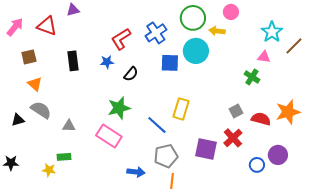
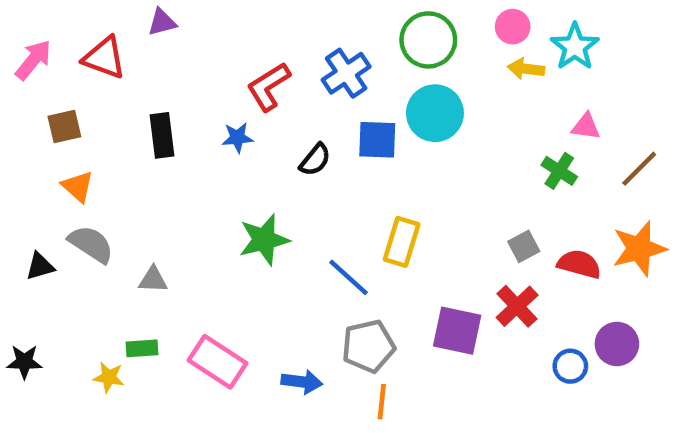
yellow arrow: (217, 31) -> (526, 69), moved
cyan star: (272, 32) -> (575, 47), moved
brown line: (294, 46) -> (639, 169), moved
black semicircle: (131, 74) -> (315, 160), moved
pink rectangle: (109, 136) -> (217, 362), moved

